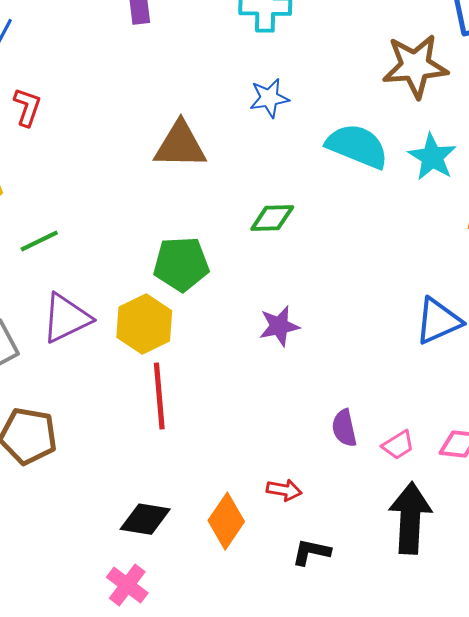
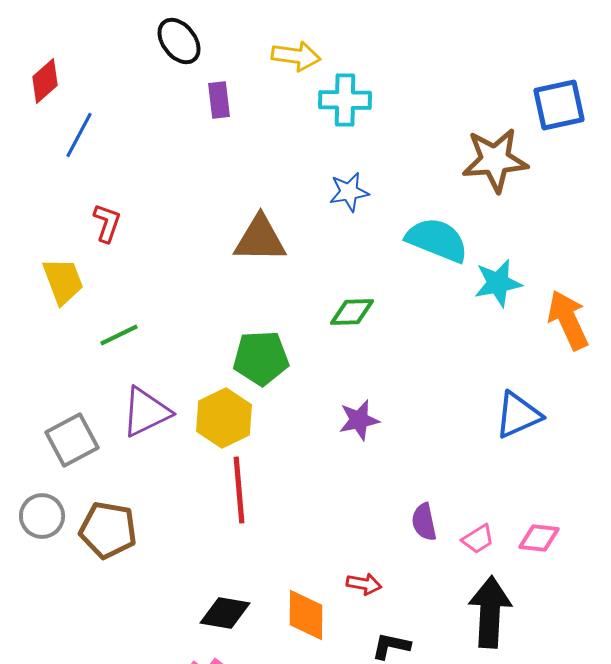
red L-shape: (27, 107) -> (107, 223), moved
cyan star: (432, 157) -> (498, 283), moved, turned 30
orange diamond: (226, 521) -> (306, 615), turned -34

